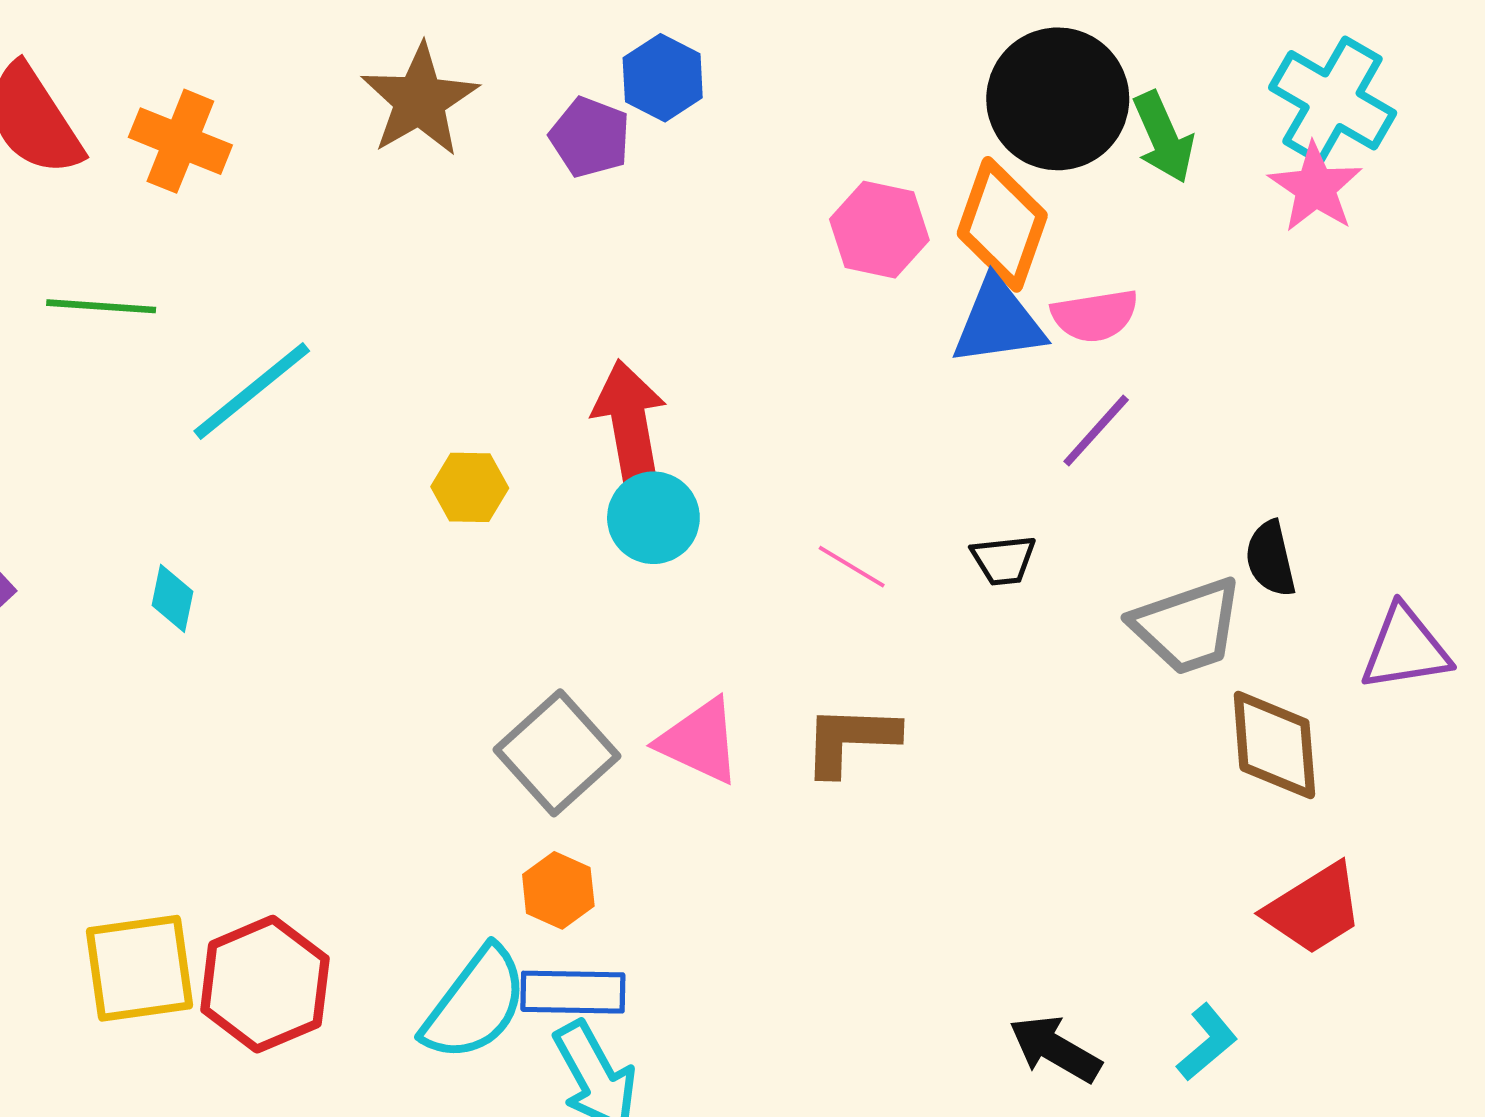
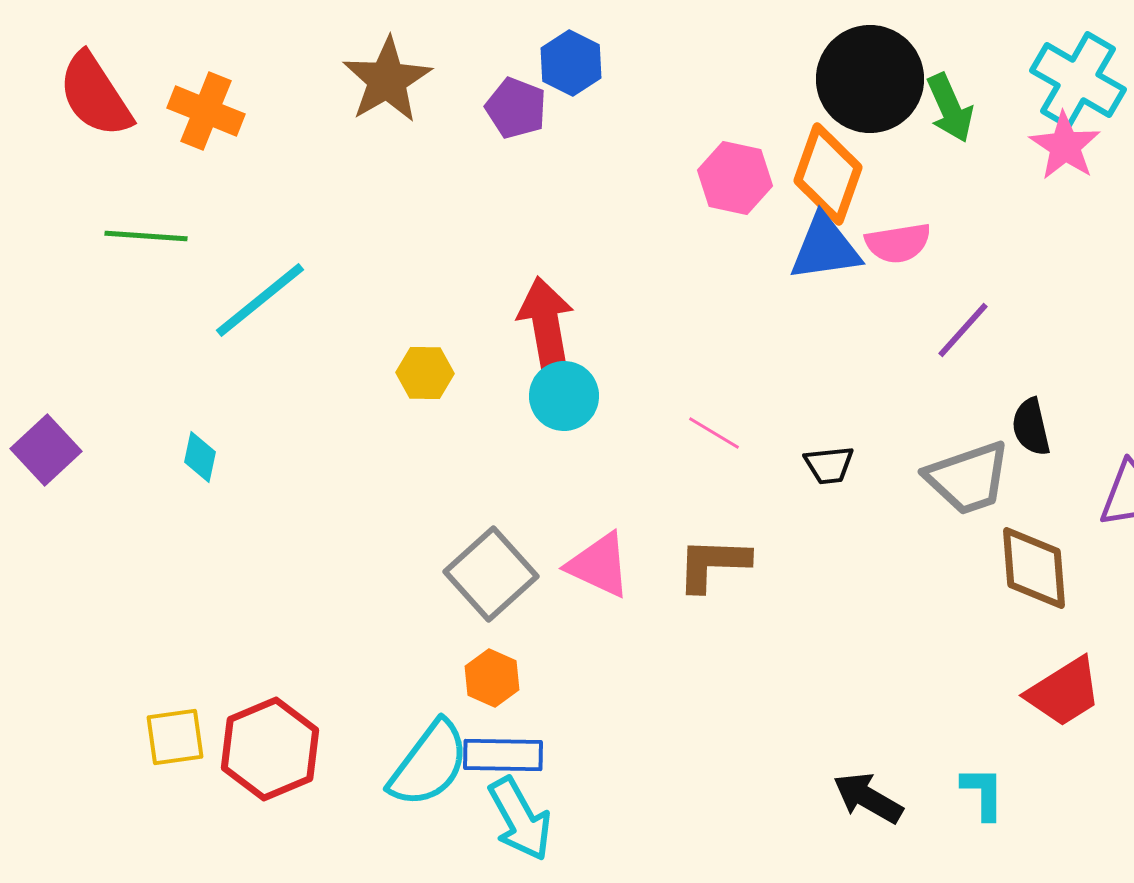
purple line: (1096, 431) -> (963, 330), moved
black trapezoid: (1004, 560) -> (829, 465), moved
yellow square: (139, 968) -> (175, 737), size x0.7
cyan L-shape: (1207, 1042) -> (983, 793), turned -50

